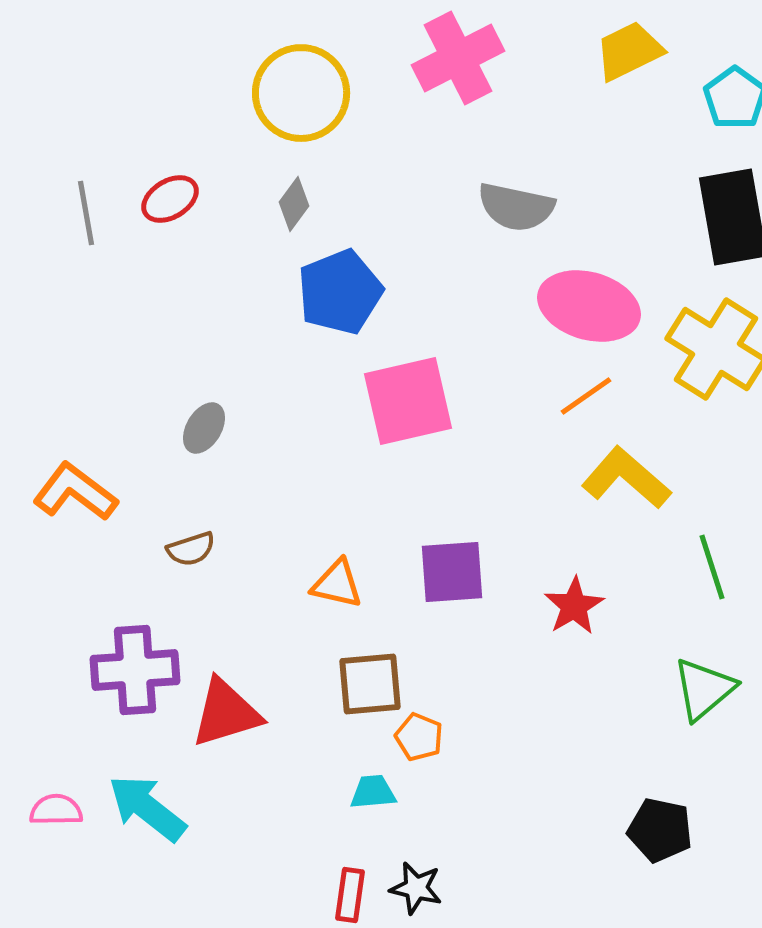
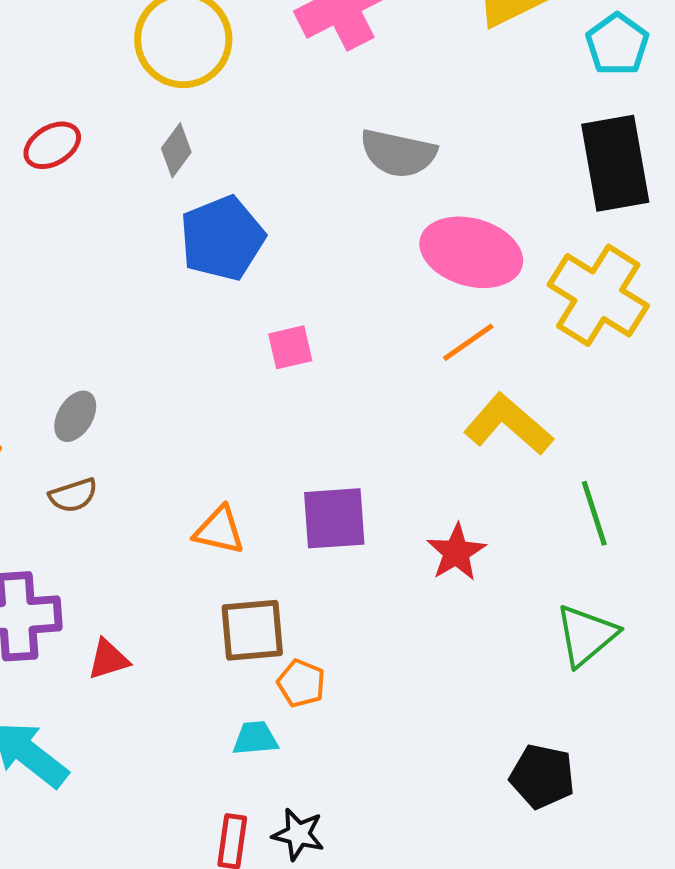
pink square: (408, 401) -> (290, 347), size x0.5
gray ellipse: (204, 428) -> (75, 416), moved
red triangle: (226, 713) -> (108, 659), size x0.6

